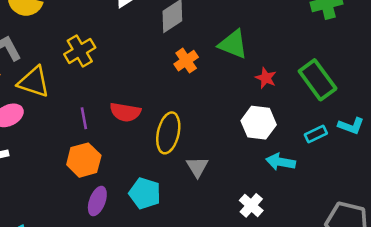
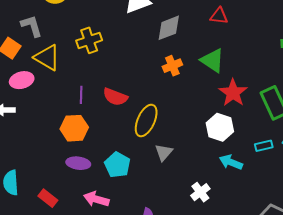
red star: (266, 78) -> (233, 93), size x1.6
purple ellipse: (97, 201) -> (78, 163), turned 65

